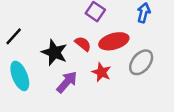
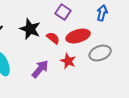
black star: (54, 52) -> (30, 29), moved
gray ellipse: (141, 62) -> (100, 53), turned 30

